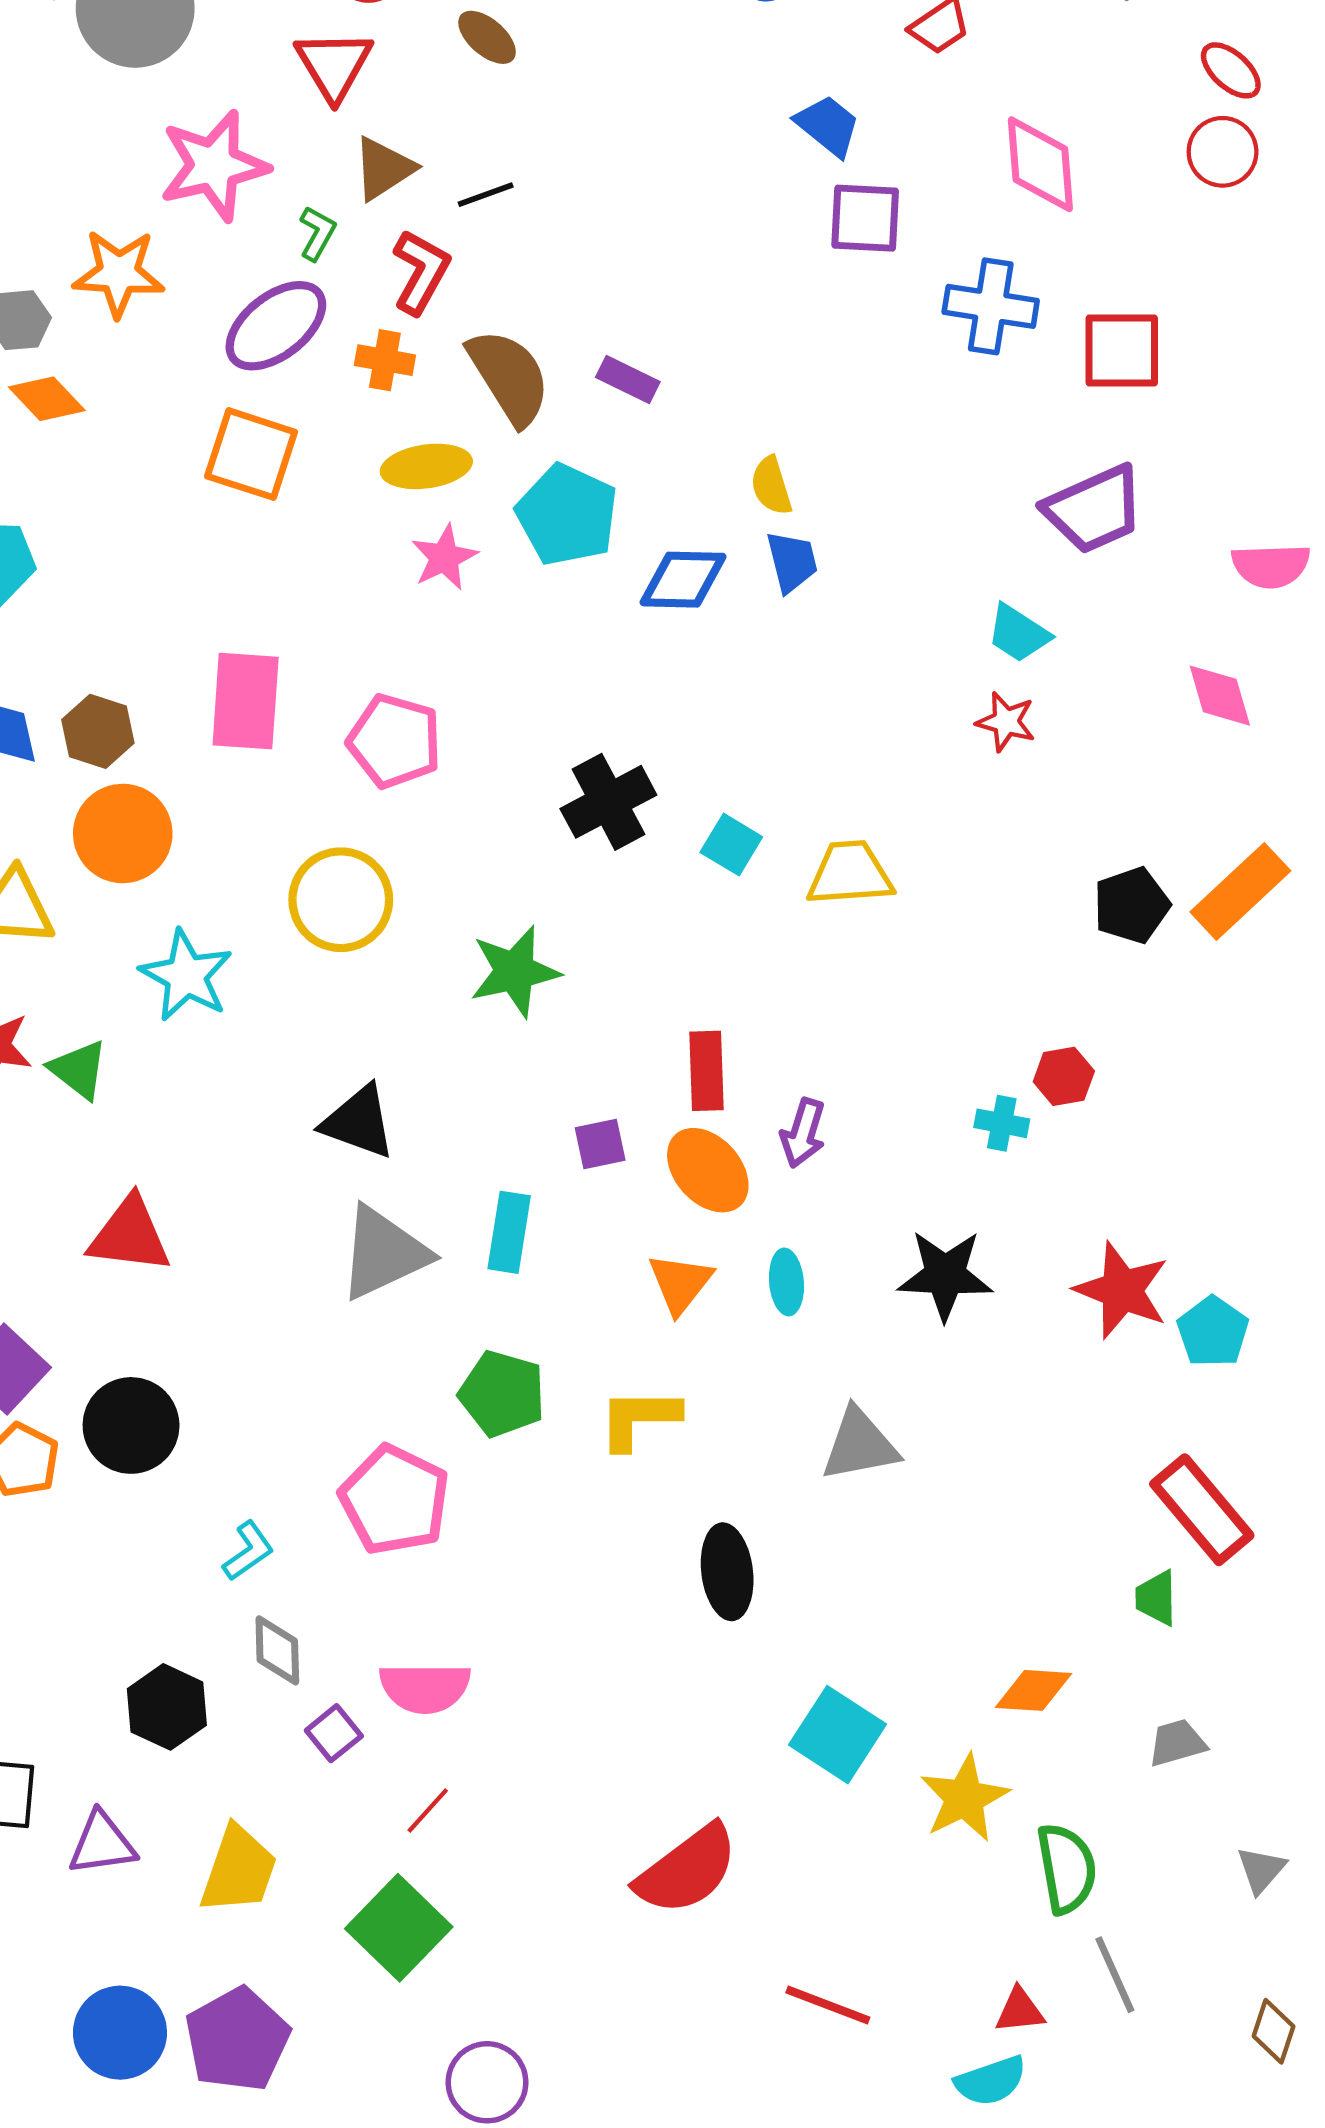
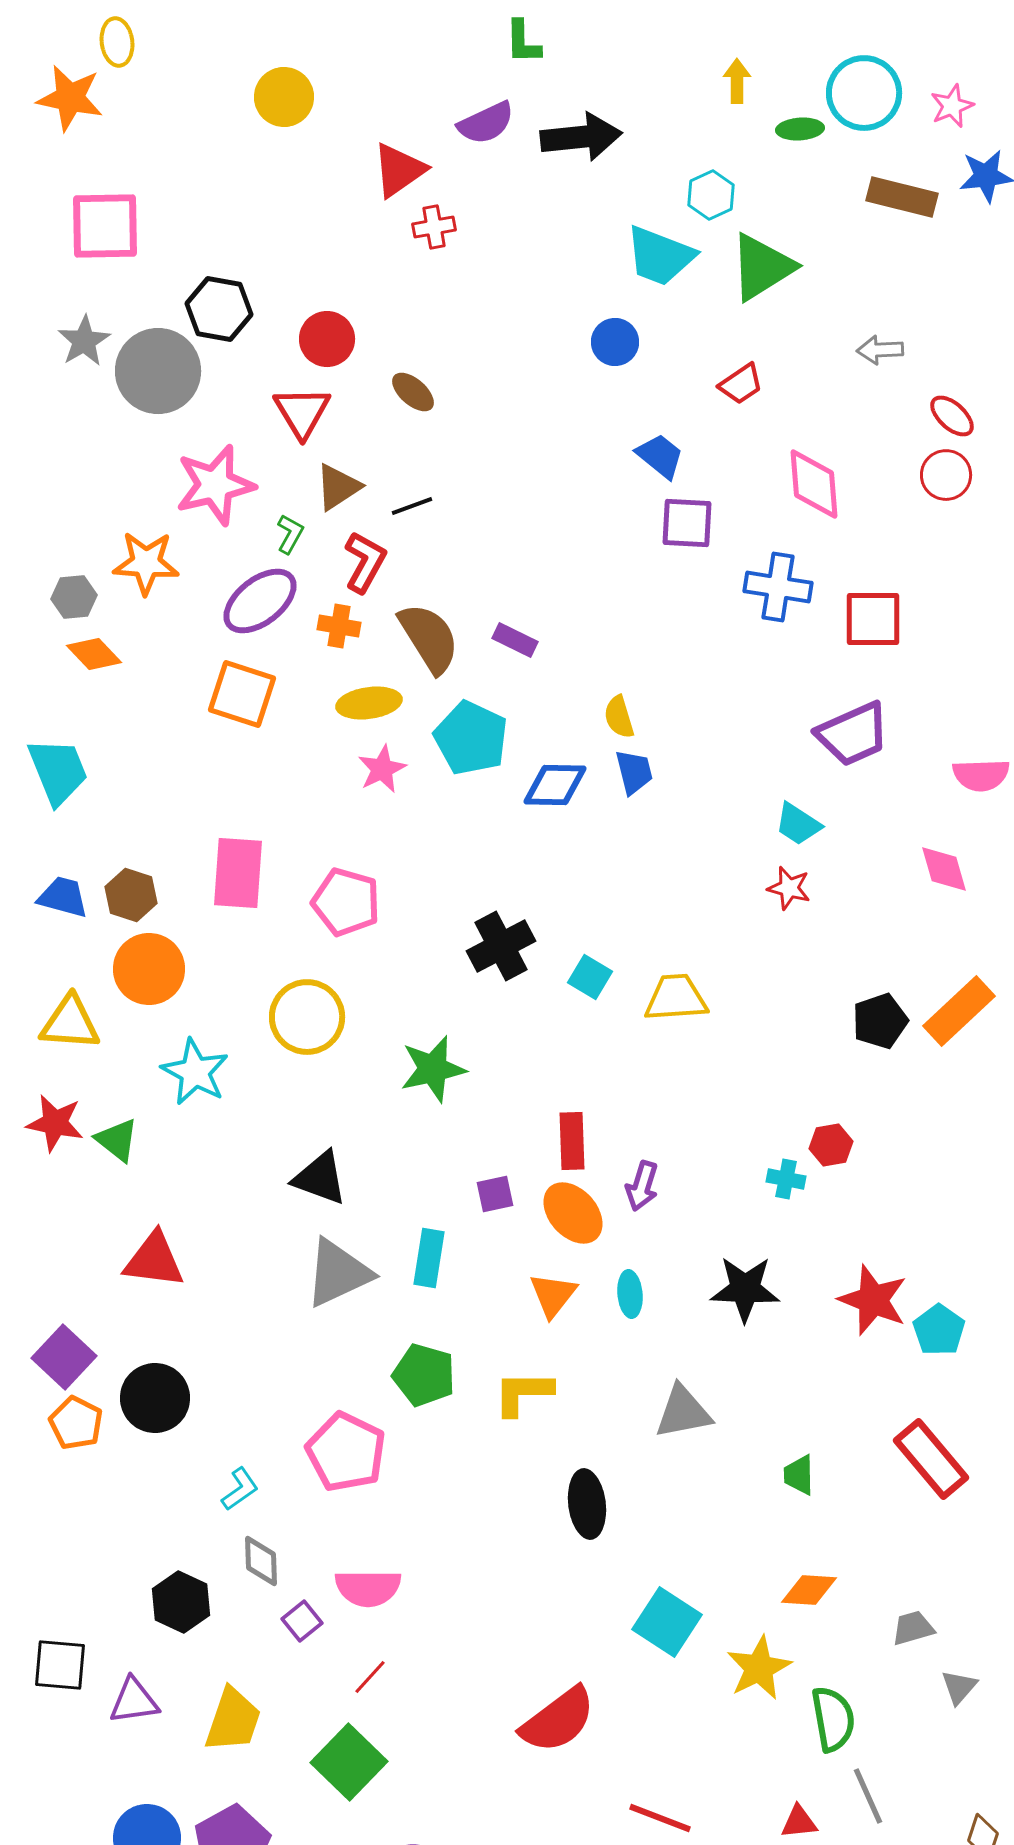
green trapezoid: (1156, 1598) -> (799, 1475), moved
gray triangle: (1261, 1870) -> (959, 1687), moved

